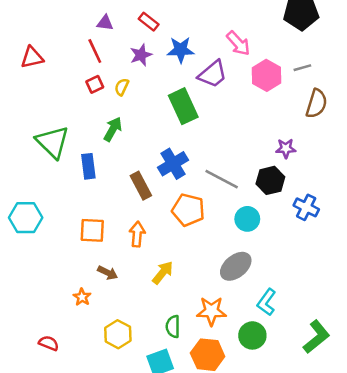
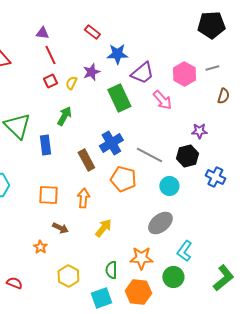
purple triangle: (105, 23) -> (42, 33), moved
pink arrow: (238, 43) -> (162, 100), moved
purple star: (141, 55) -> (91, 72), moved
brown semicircle: (316, 104) -> (223, 96), size x0.7

